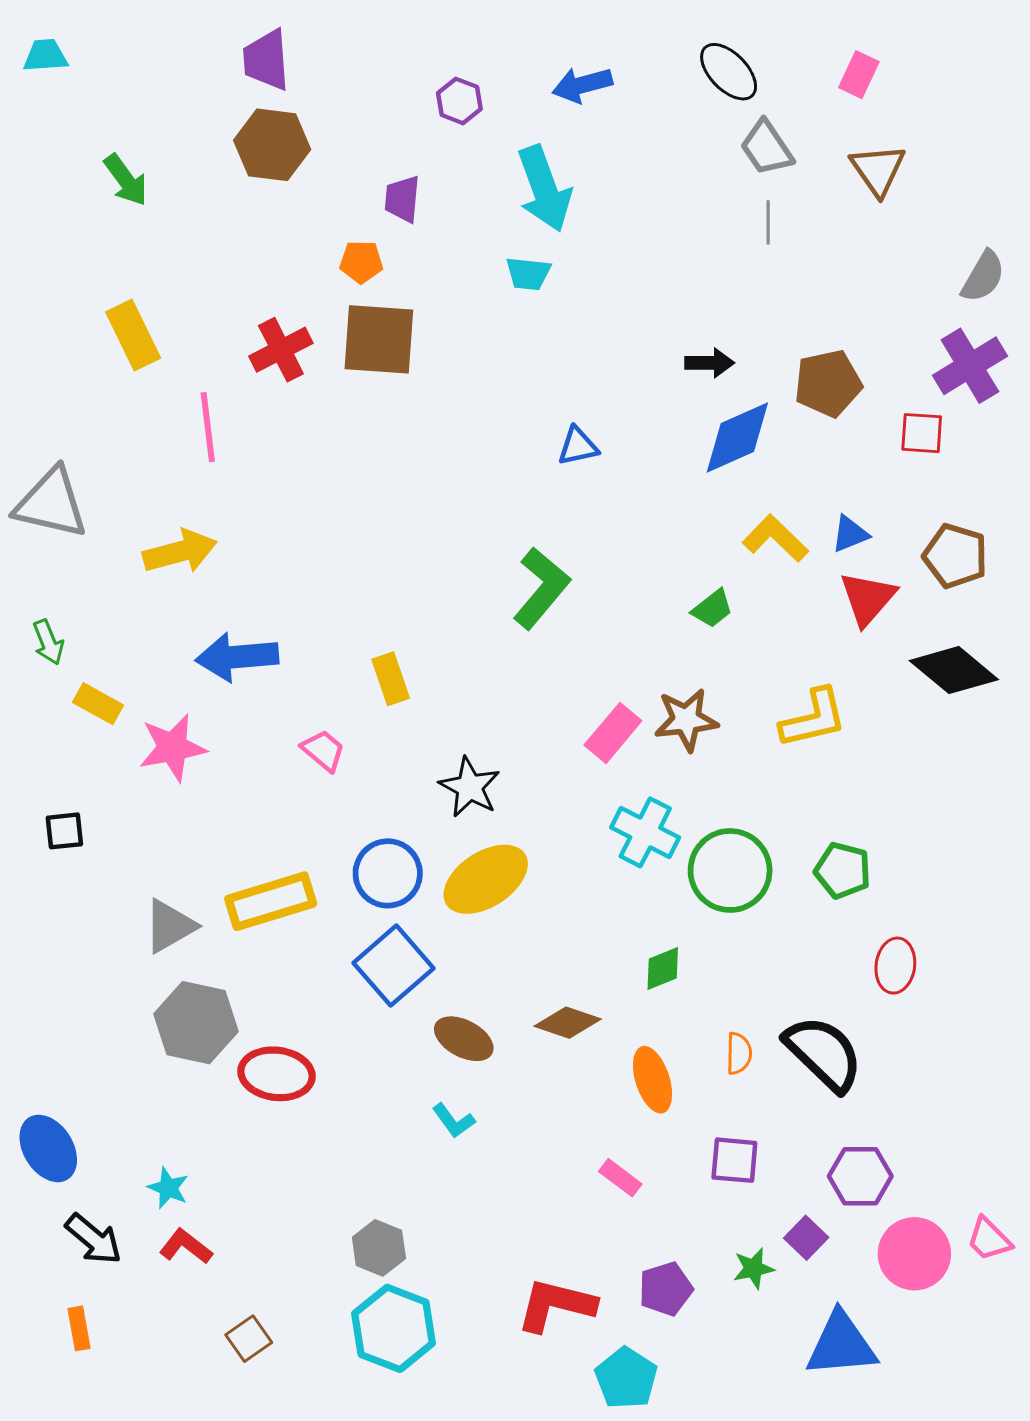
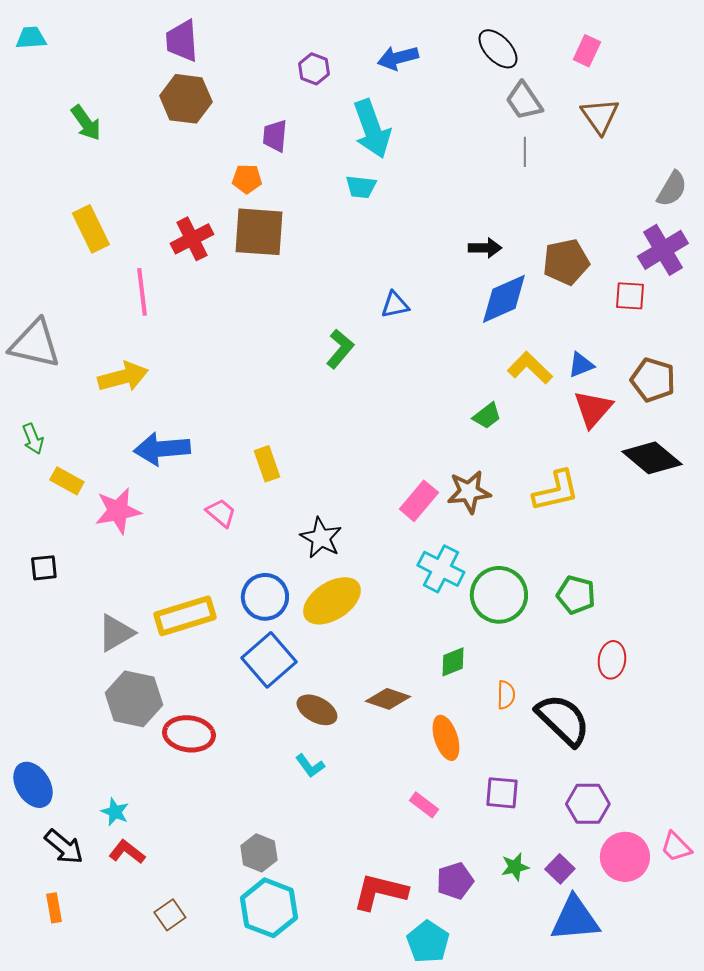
green L-shape: (541, 588) -> (340, 349), moved, size x0.7
orange semicircle: (739, 1053) -> (506, 695), moved
purple square: (806, 1238) -> (560, 869), moved

